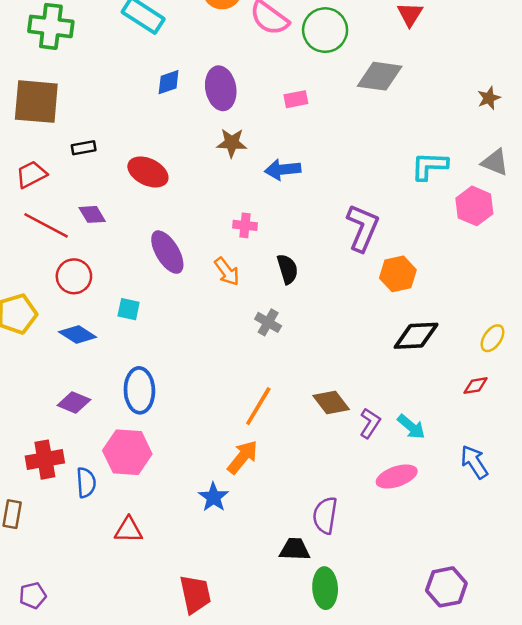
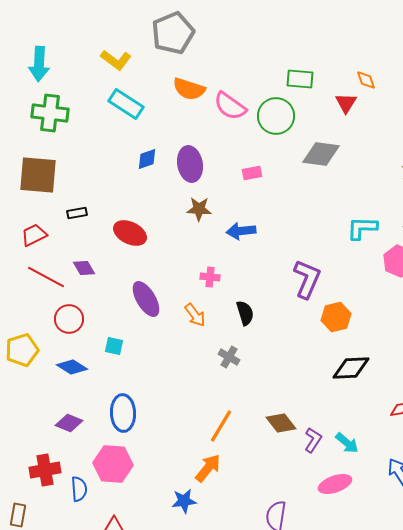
blue star: (213, 497) -> (184, 501), turned 30

